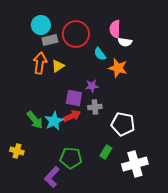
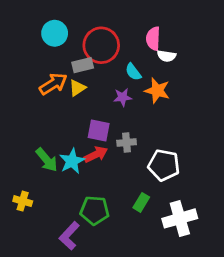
gray rectangle: (50, 40) -> (83, 65), moved
orange arrow: (40, 63) -> (53, 84), turned 50
purple star: (92, 86) -> (123, 97), moved

